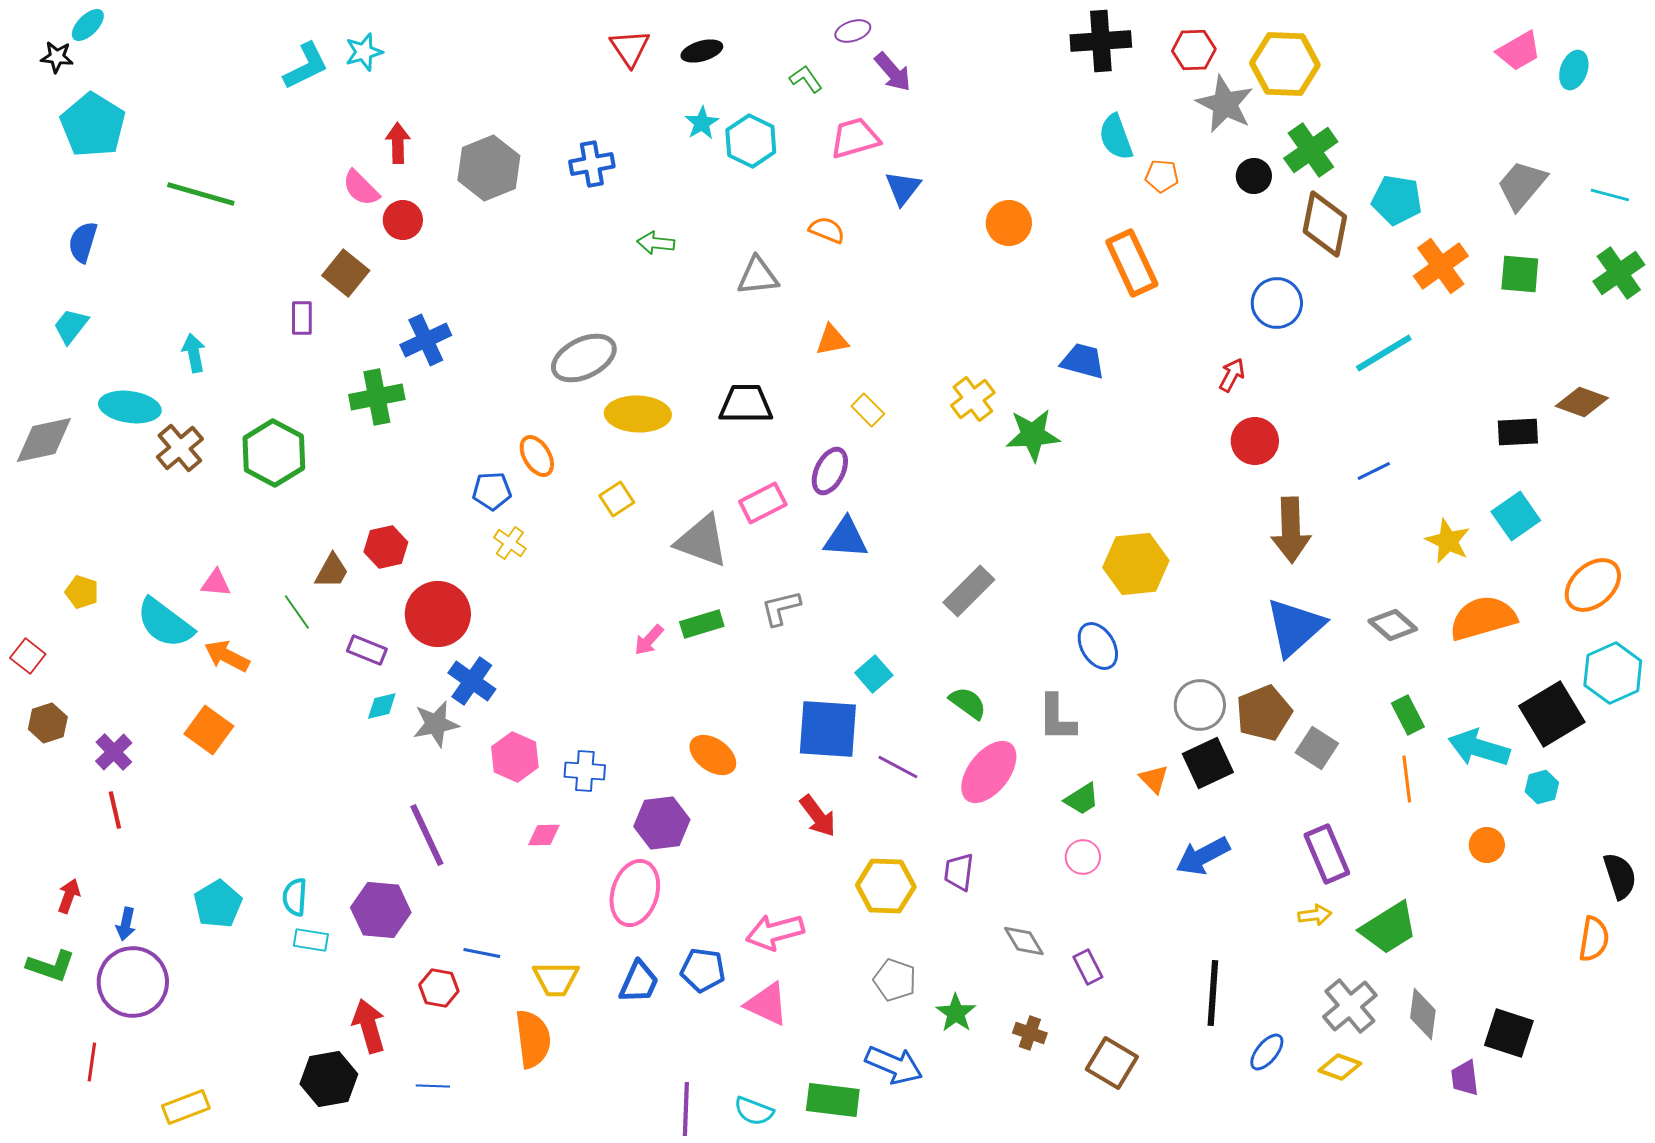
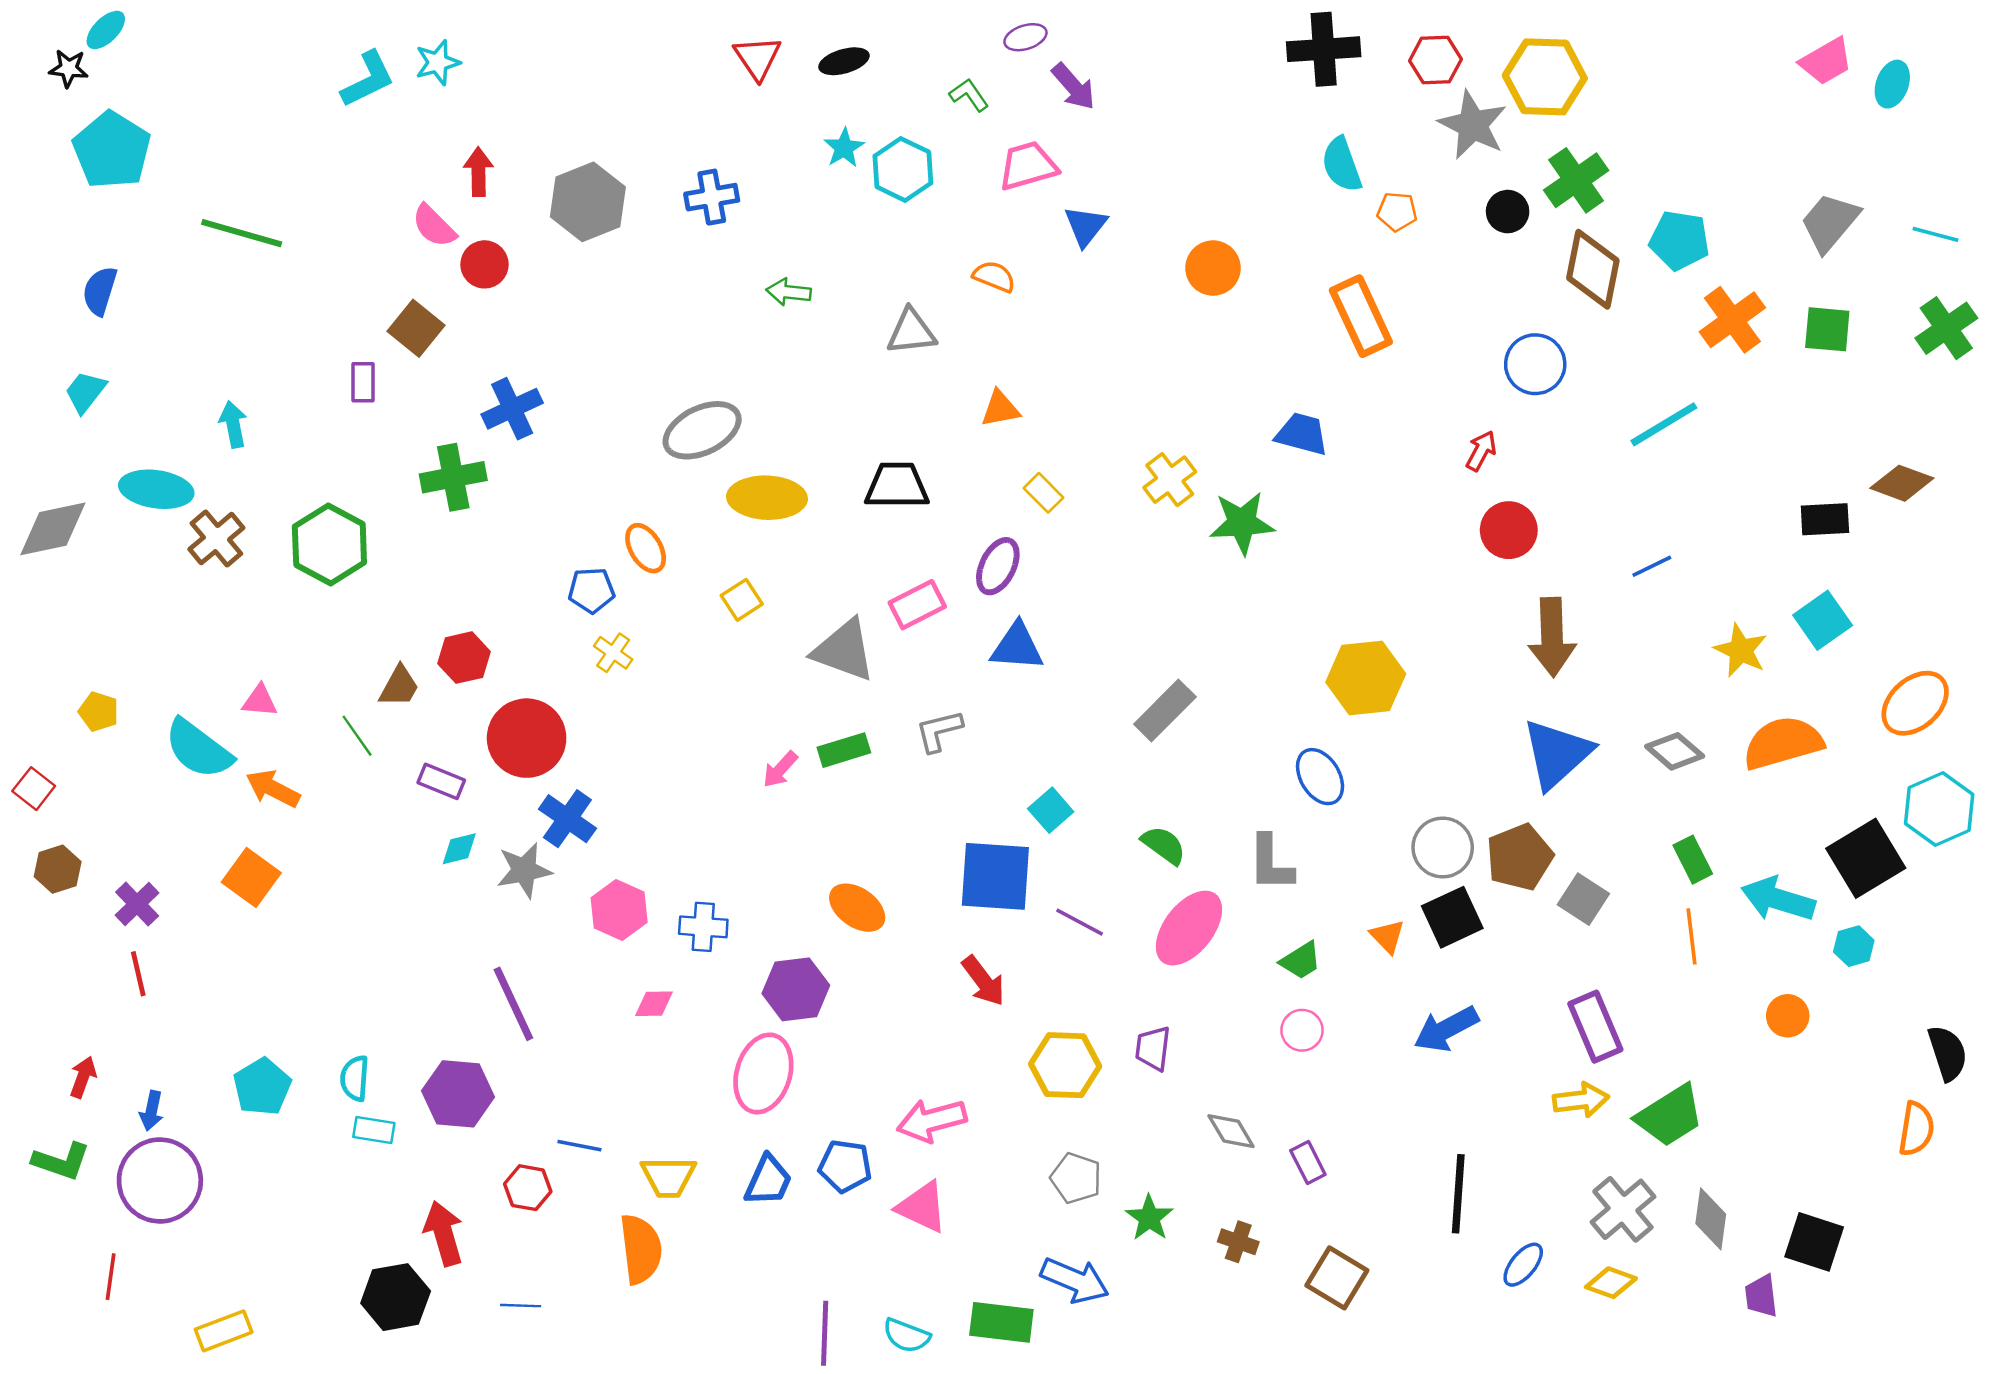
yellow arrow: (1315, 915) -> (1581, 1100), size x1.4

